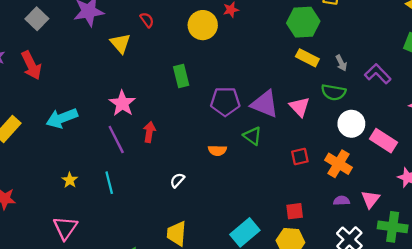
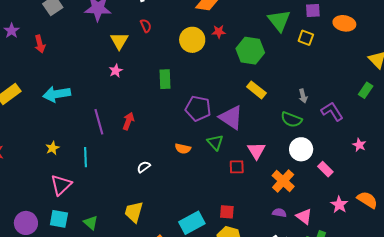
green hexagon: (303, 22) -> (250, 51), moved
yellow rectangle: (307, 58) -> (256, 90), moved
red arrow: (31, 65) -> (40, 44), size x0.7
pink star: (122, 103) -> (116, 71), moved, size x0.6
pink triangle: (300, 107) -> (256, 151), moved
pink rectangle: (384, 141) -> (325, 169), size x0.7
red square: (300, 157) -> (237, 167), moved
pink triangle: (370, 199) -> (304, 216), turned -42
red square: (295, 211) -> (227, 212), moved
pink triangle: (65, 228) -> (61, 185), moved

